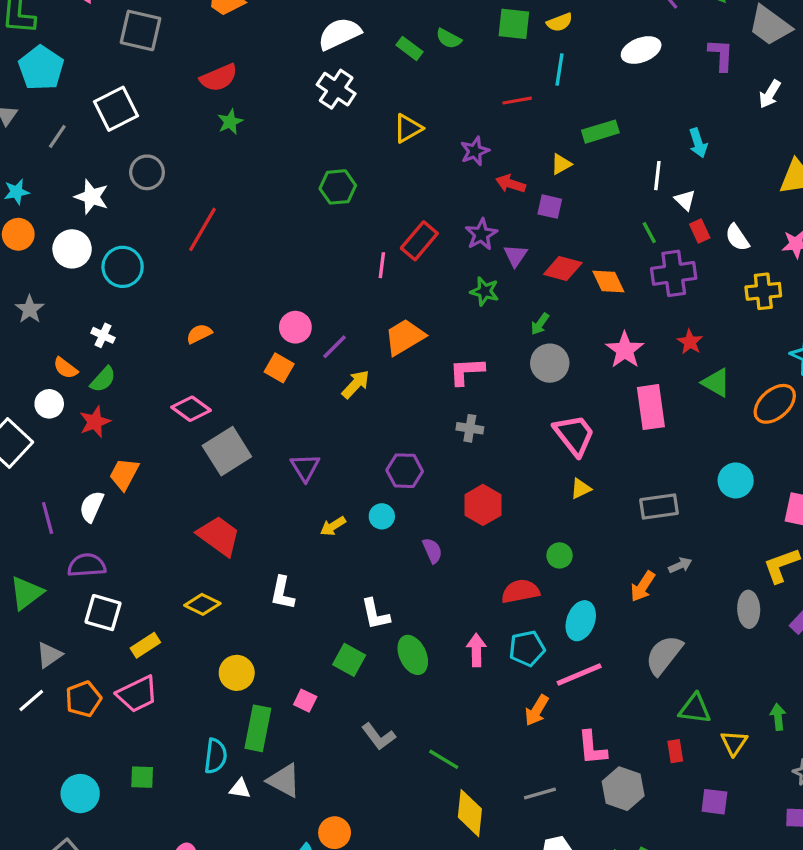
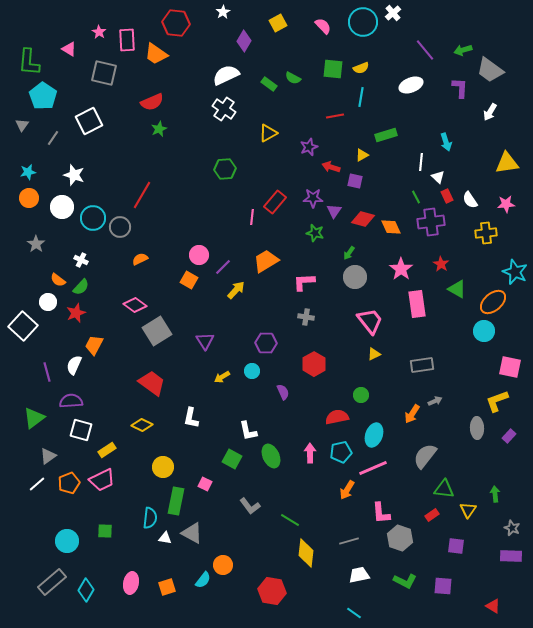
gray circle: (147, 172) -> (120, 227), moved
purple star: (481, 234) -> (313, 198), turned 30
cyan circle: (736, 480) -> (484, 331), moved
red rectangle: (675, 751) -> (432, 515), turned 64

